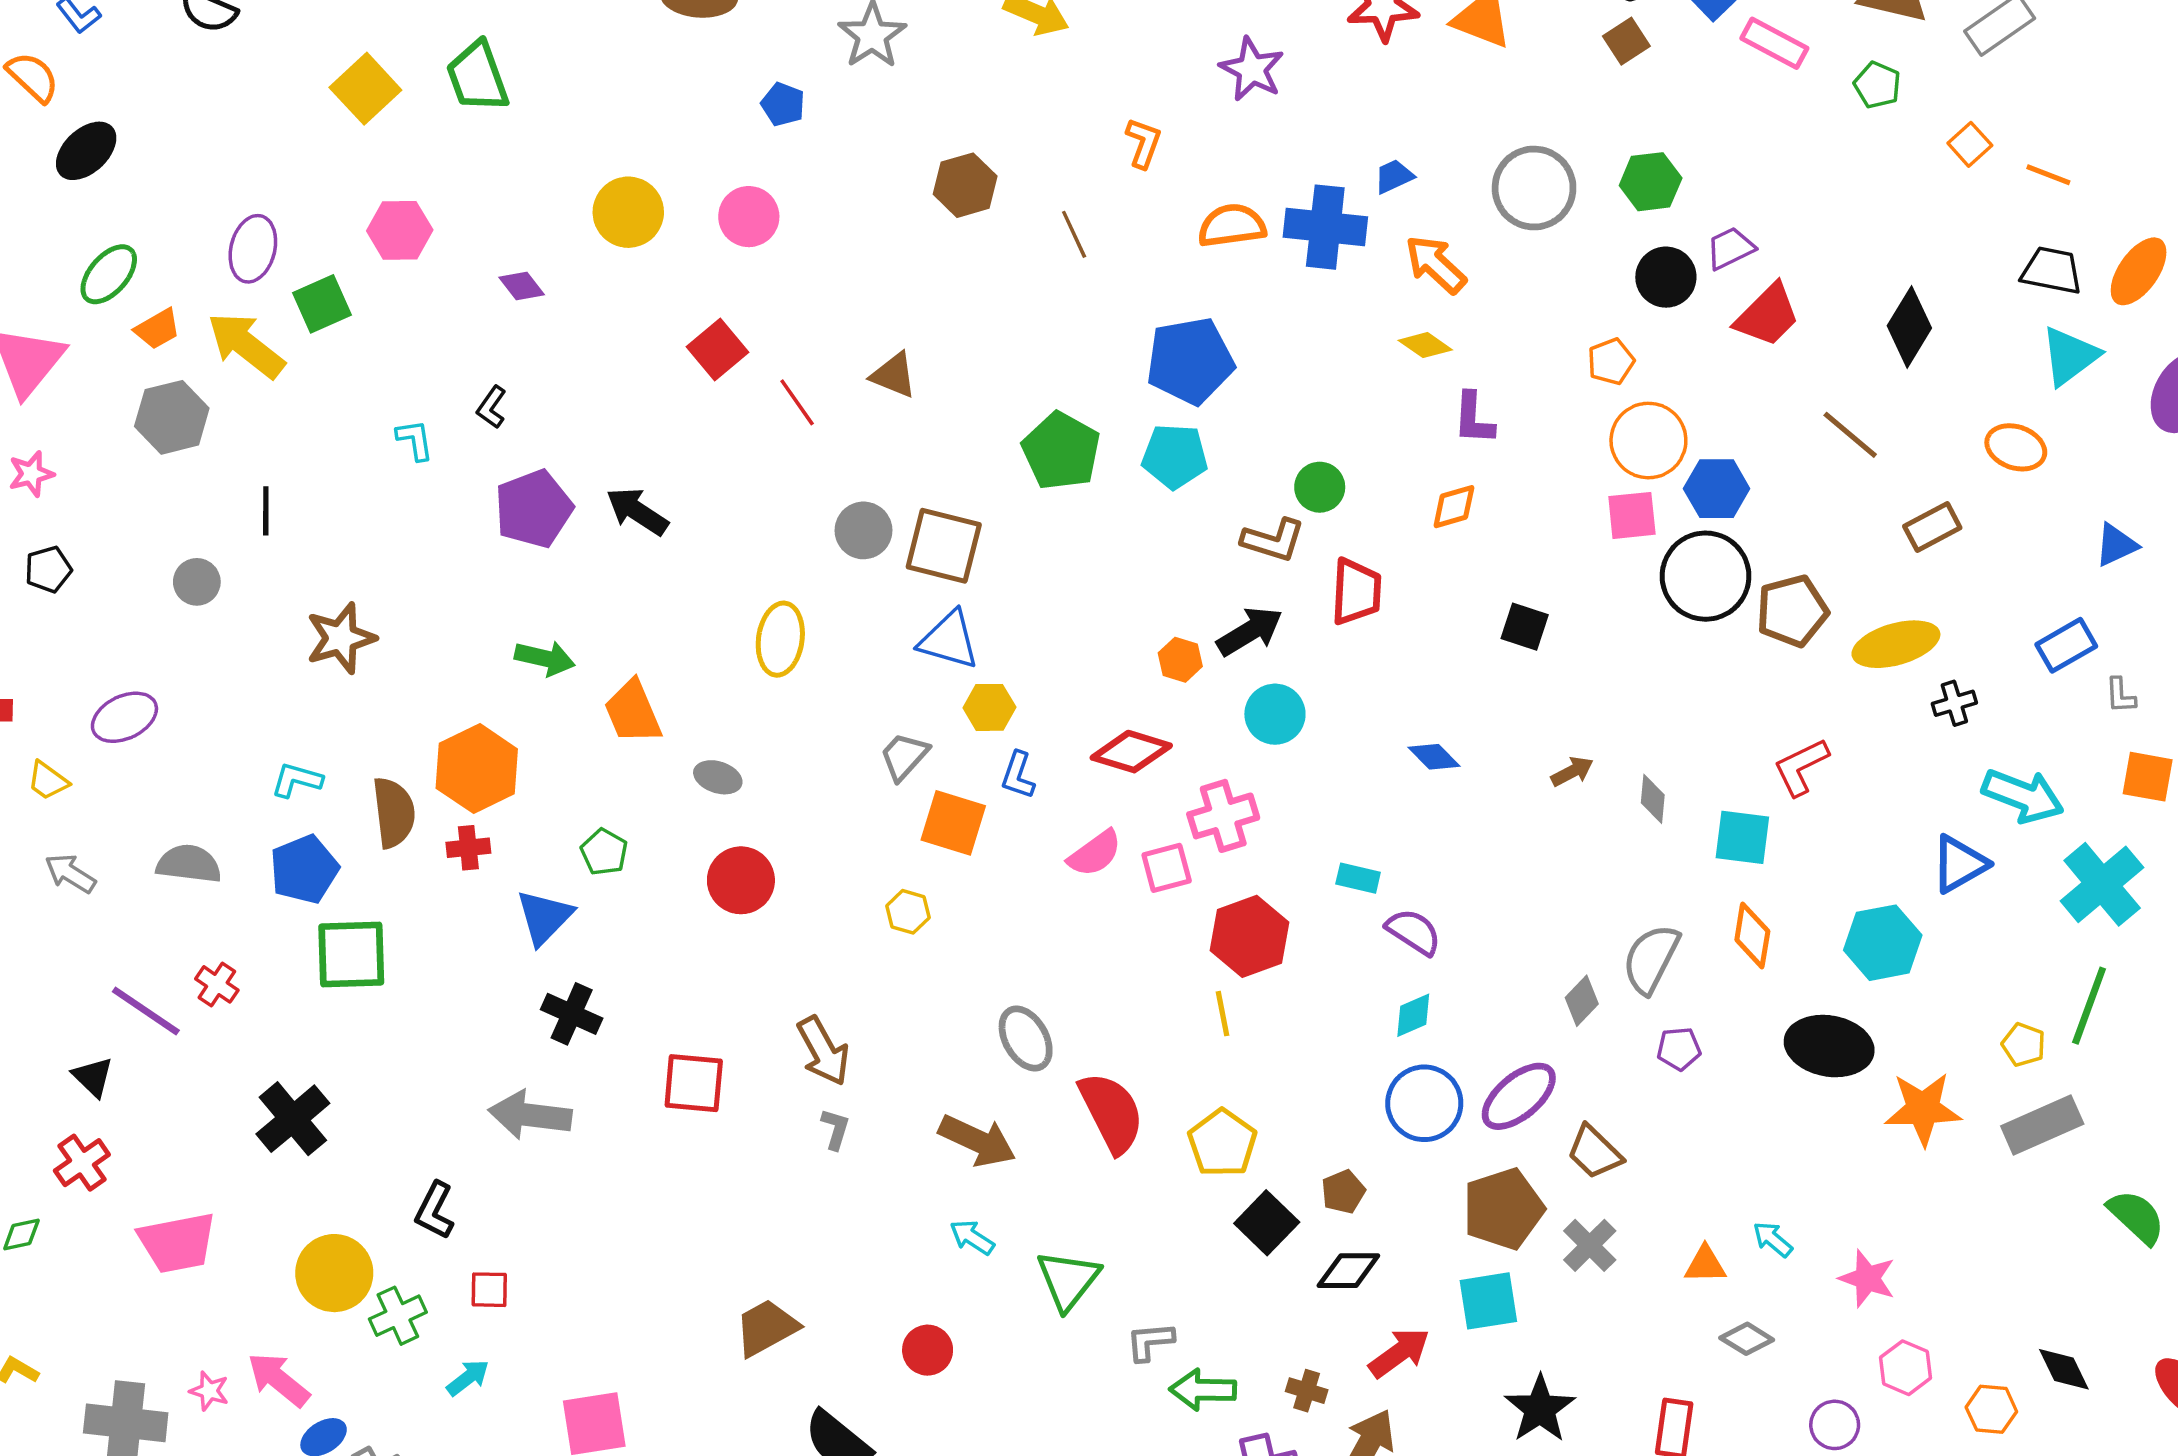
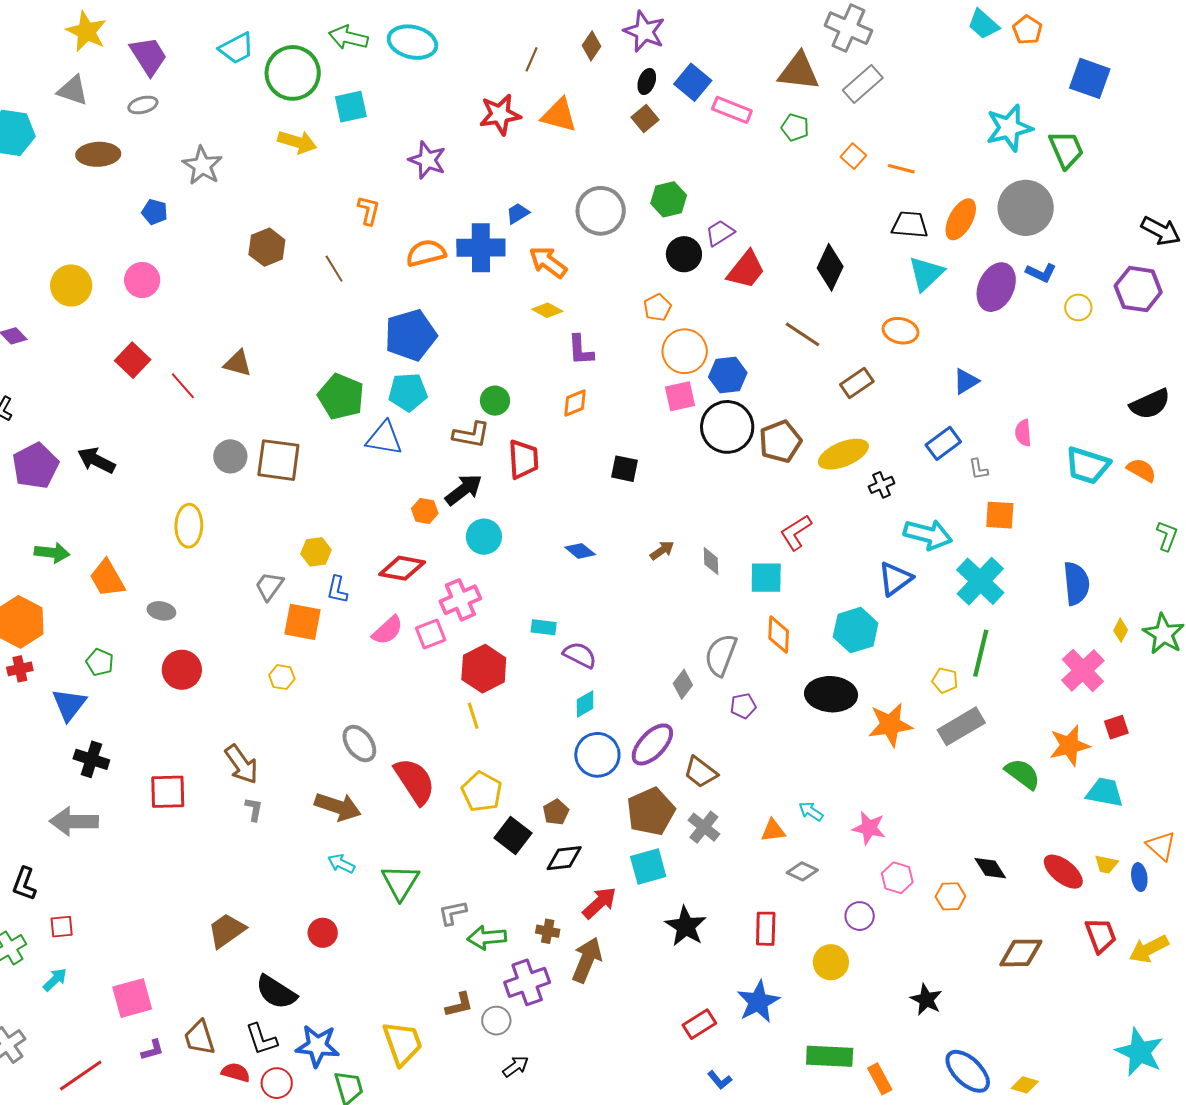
blue triangle: (949, 640) -> (384, 438), moved

